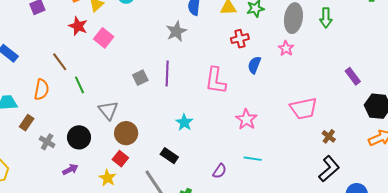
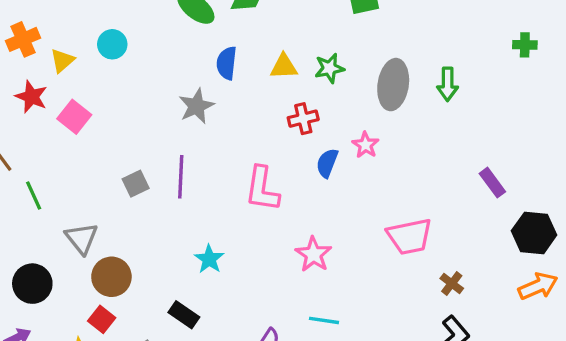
pink star: (286, 48) -> (365, 145), moved

